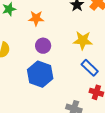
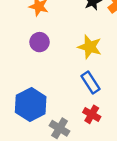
blue hexagon: (40, 74) -> (31, 104), moved

